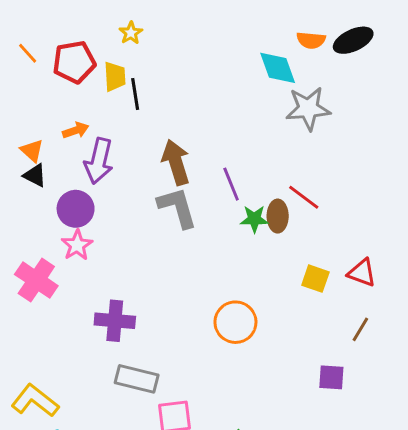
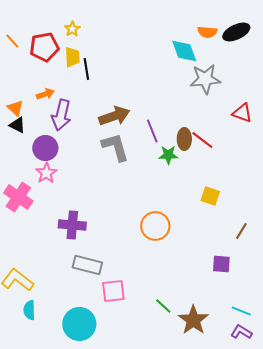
yellow star: (131, 33) -> (72, 29), moved
brown arrow: (176, 162) -> (114, 116), turned 88
brown ellipse: (278, 216) -> (184, 139), moved
red triangle: (362, 273) -> (242, 113), moved

